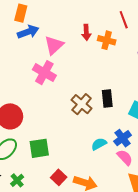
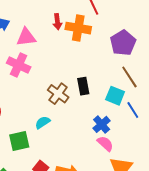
orange cross: (107, 40) -> (78, 28), size x1.4
pink triangle: (54, 45) -> (26, 37), turned 40
cyan semicircle: (99, 144) -> (43, 122), moved

